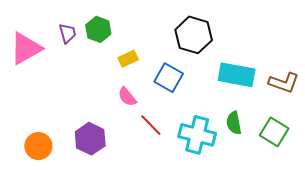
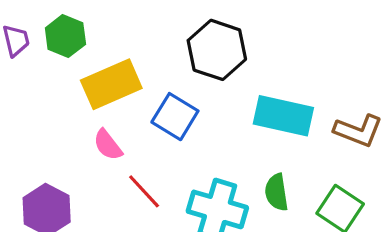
yellow rectangle: (128, 59) -> (111, 84), size x1.8

